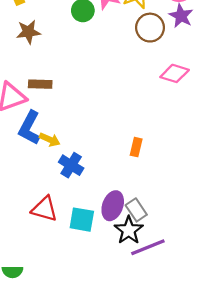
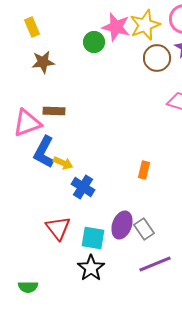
red triangle: (44, 209) -> (58, 228), turned 36
black star: (129, 230) -> (91, 268), moved

